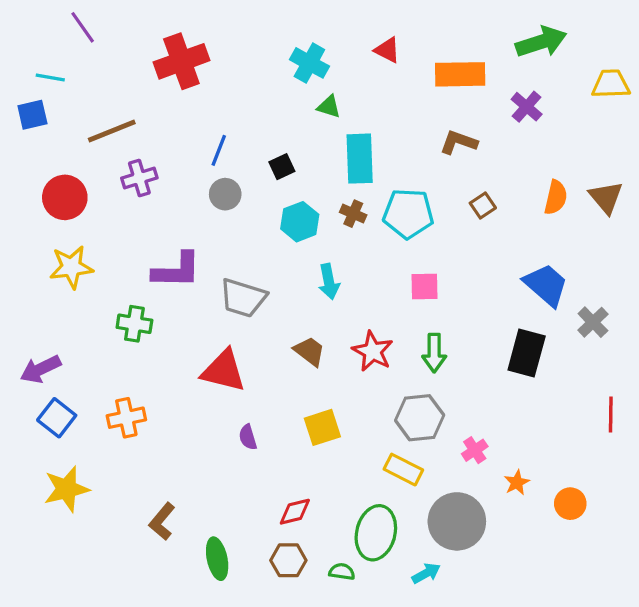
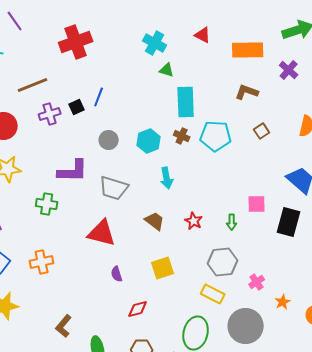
black square: (282, 167) -> (77, 107), moved
gray circle: (225, 194) -> (109, 140), moved
pink square: (424, 287) -> (257, 204), moved
red star: (373, 351) -> (194, 221), size x0.7
green arrow: (434, 353) -> (232, 222), size x0.7
red diamond: (295, 512) -> (138, 309), moved

